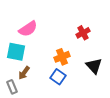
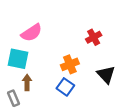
brown arrow: (24, 73) -> (27, 82), turned 144

